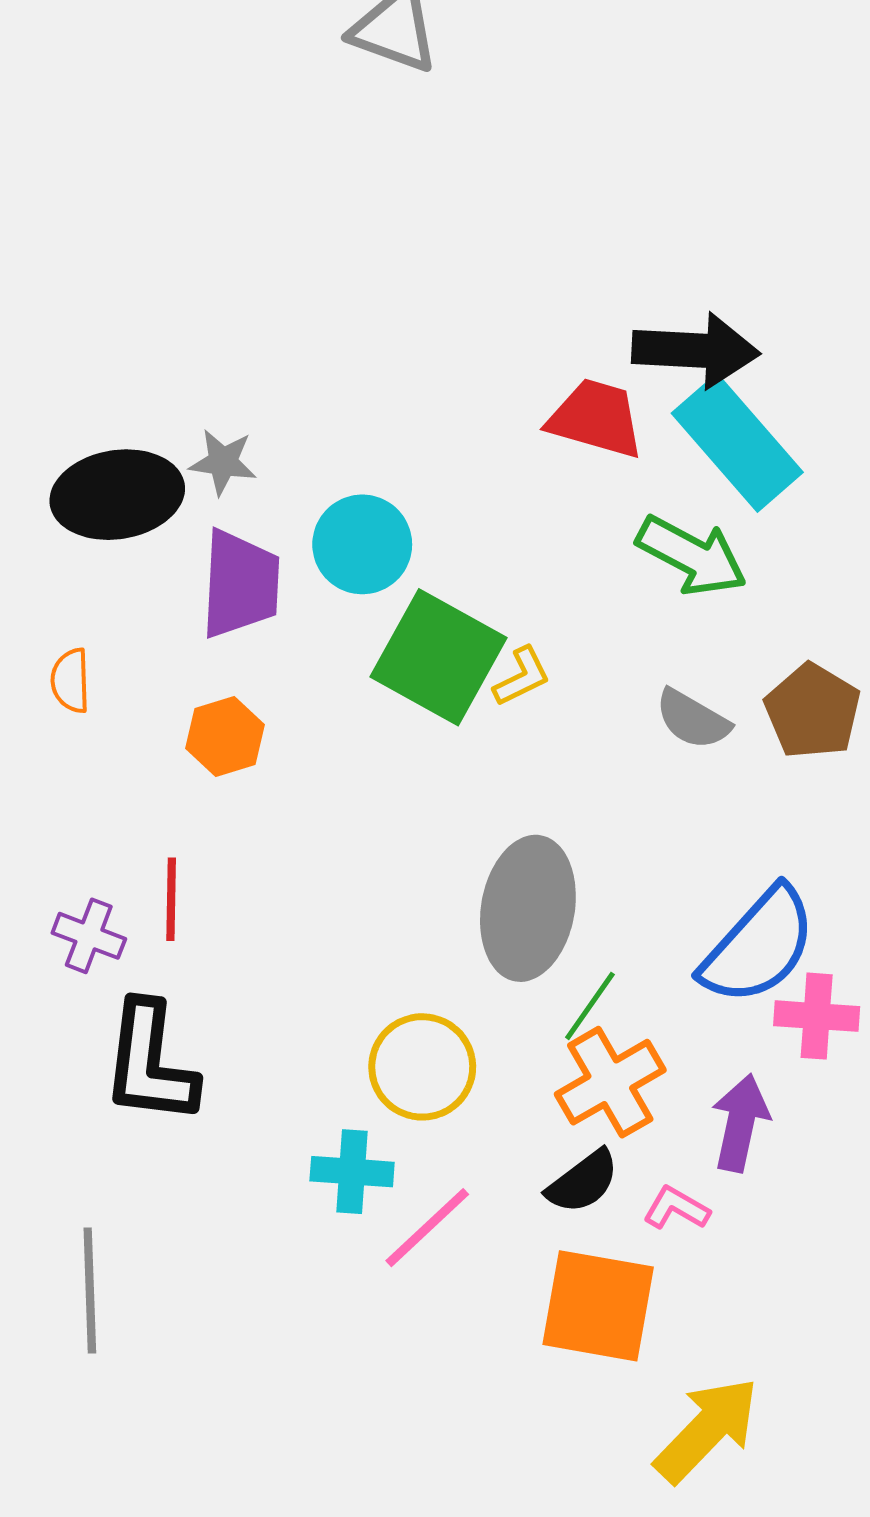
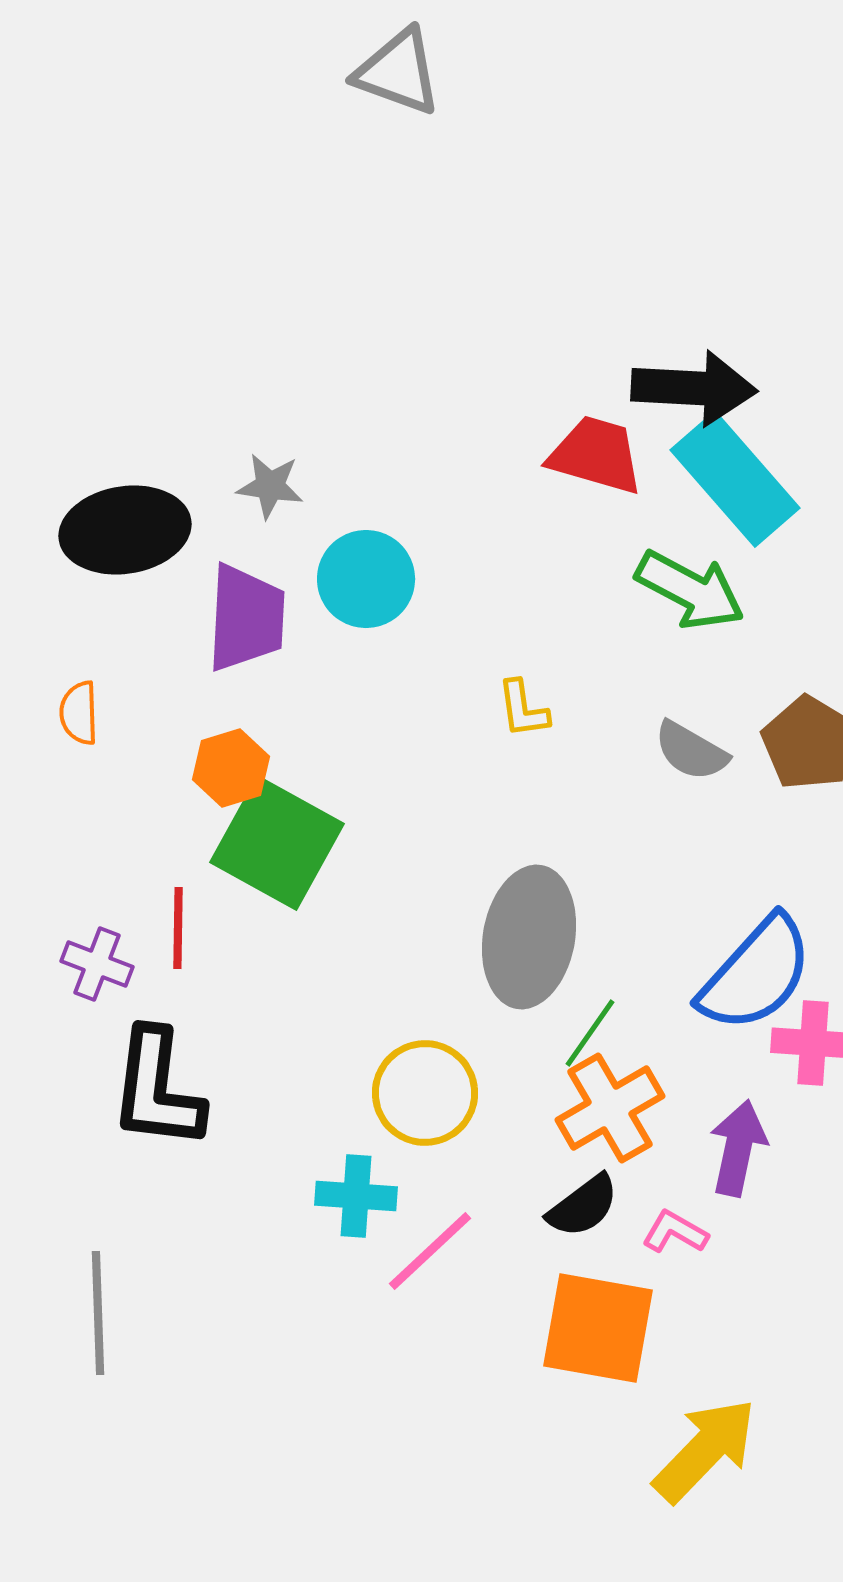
gray star: (223, 462) -> (270, 486), moved
green square: (438, 657) -> (277, 843), moved
yellow L-shape: (522, 677) -> (523, 709), turned 108

